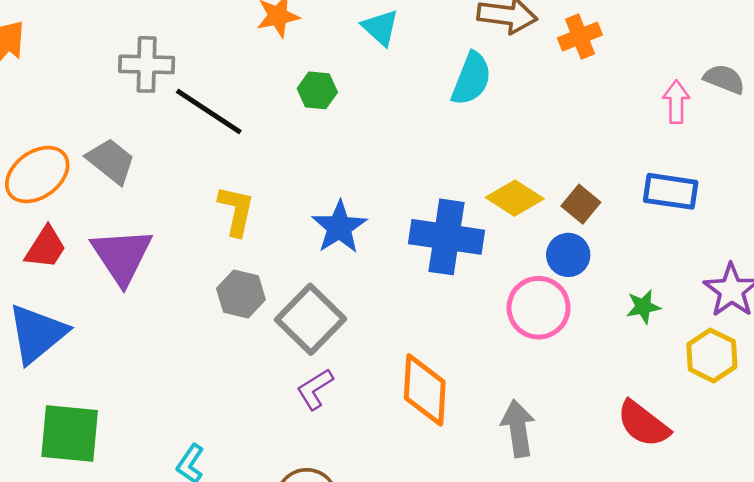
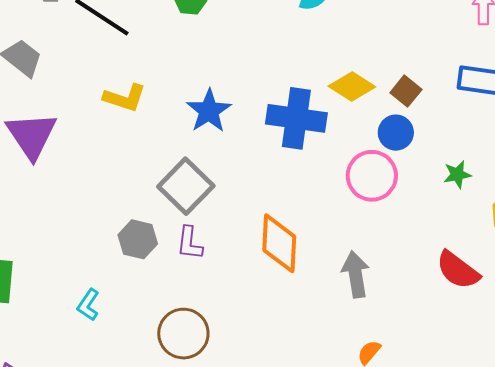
yellow L-shape: (236, 211) -> (125, 98), turned 96
gray hexagon: (241, 294) -> (138, 239), moved
purple L-shape: (315, 389) -> (190, 243), turned -51

